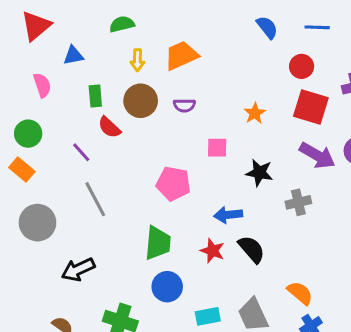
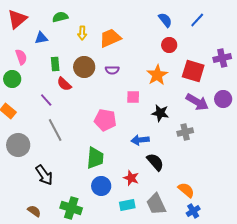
green semicircle: (122, 24) -> (60, 17), moved
blue line: (317, 27) -> (197, 20), turned -49
yellow arrow: (137, 60) -> (82, 33), moved
red circle: (302, 66) -> (169, 45), moved
orange star: (255, 113) -> (157, 75), size x1.5
green circle: (28, 134) -> (12, 79), moved
red star: (212, 251) -> (131, 178), moved
black arrow: (78, 269) -> (44, 175), turned -100

